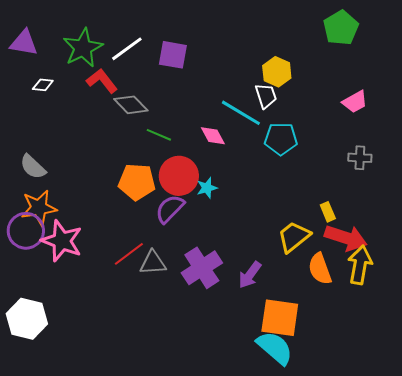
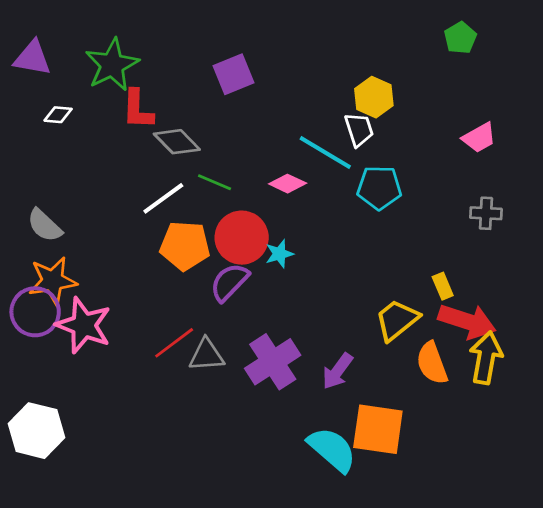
green pentagon: (341, 28) -> (460, 38), size x0.7
white line: (127, 49) -> (163, 198), moved
purple square: (173, 55) -> (234, 74), turned -32
red L-shape: (102, 81) -> (138, 109), turned -140
pink diamond: (213, 136) -> (288, 184), turned -36
cyan semicircle: (275, 348) -> (332, 449), moved

